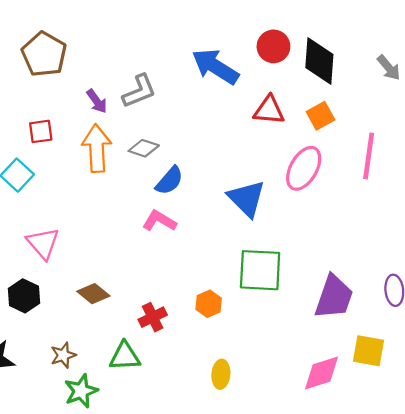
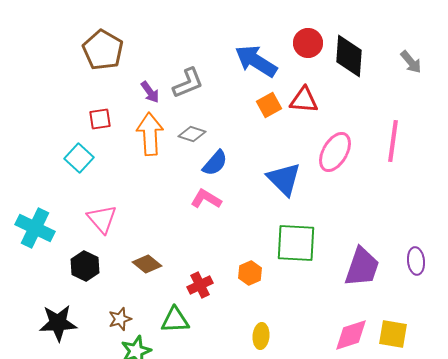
orange square: (320, 116) -> (269, 105), moved
yellow square: (369, 351) -> (393, 334), moved

